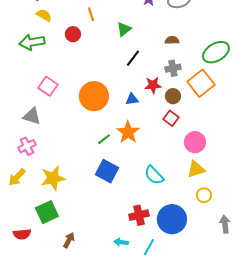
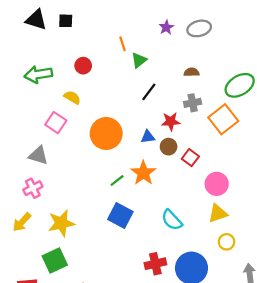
orange line: (91, 14) -> (123, 44), moved
yellow semicircle: (44, 15) -> (72, 97), moved
brown circle: (173, 96) -> (169, 147), moved

